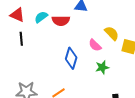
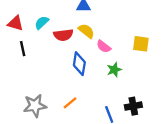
red semicircle: (61, 21) -> (63, 35), moved
yellow semicircle: (112, 33) -> (86, 31), moved

